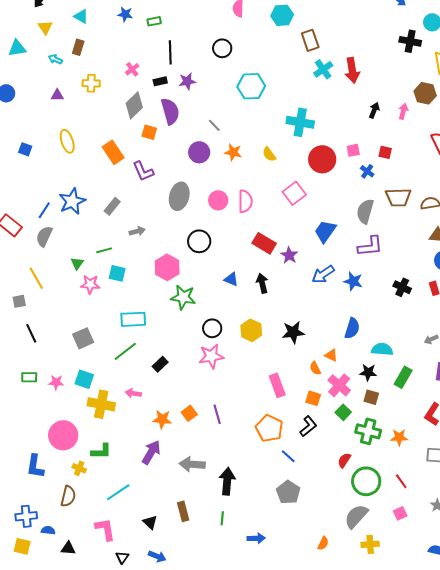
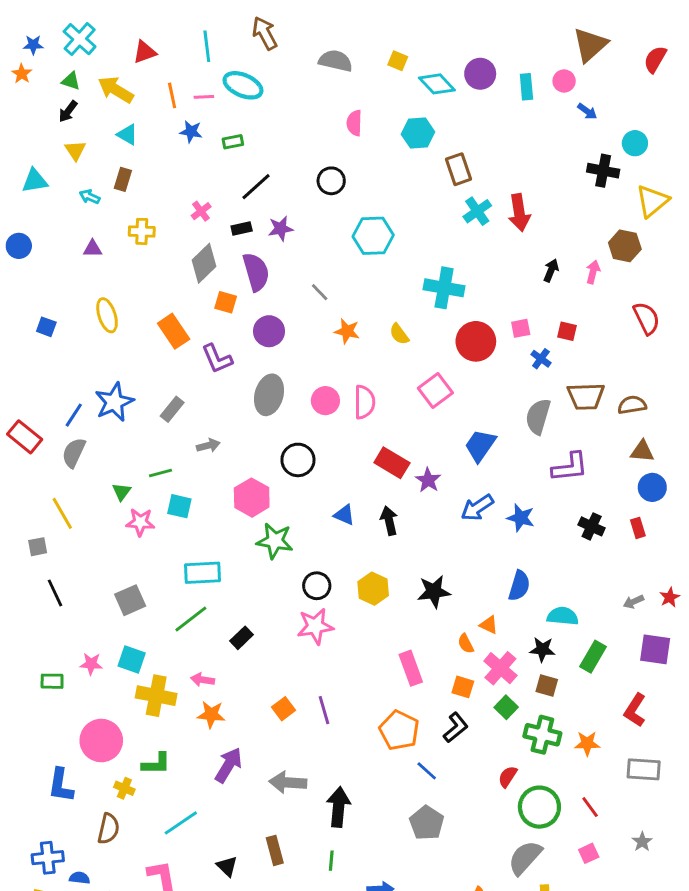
black line: (170, 52) -> (256, 187), turned 50
purple circle: (199, 152) -> (269, 331), moved
purple L-shape: (370, 246) -> (570, 467), moved
green rectangle: (29, 377) -> (52, 681), moved
orange star: (162, 419) -> (211, 714), moved

